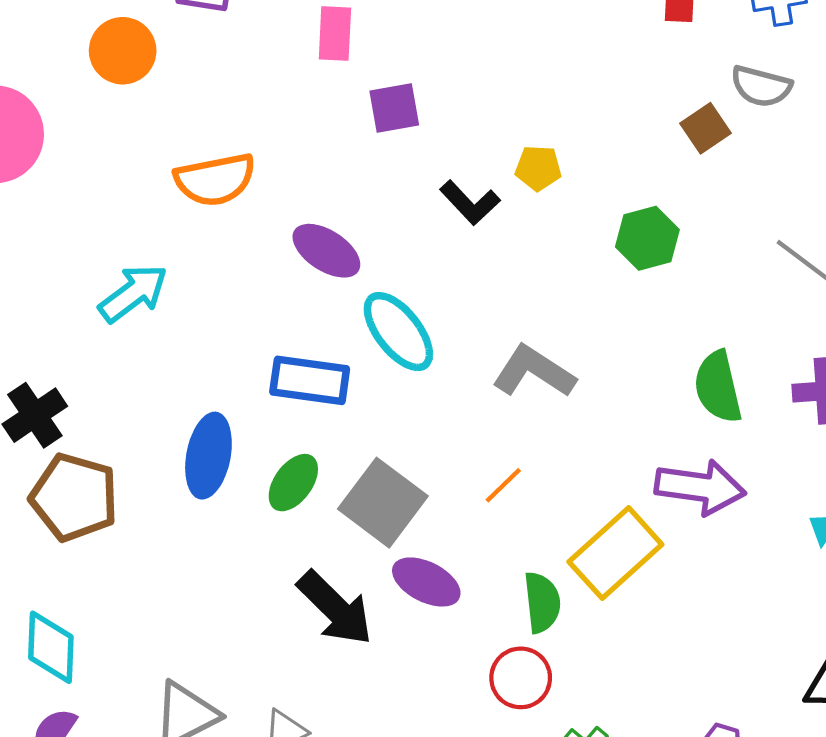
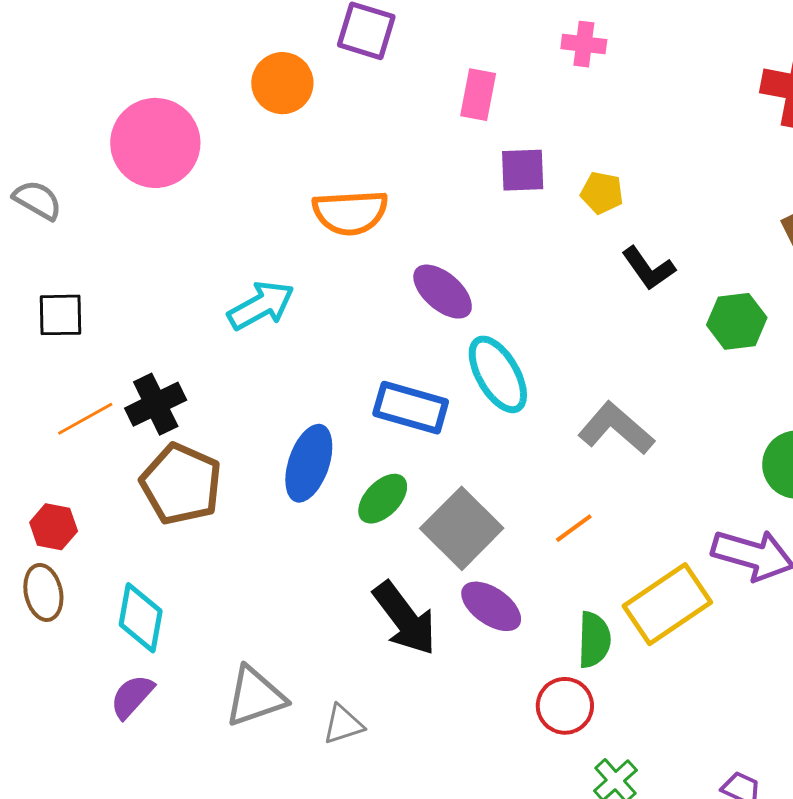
yellow pentagon: (538, 168) -> (602, 193), moved
black L-shape: (470, 203) -> (648, 268), moved

